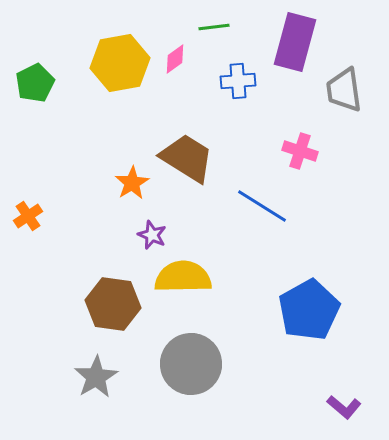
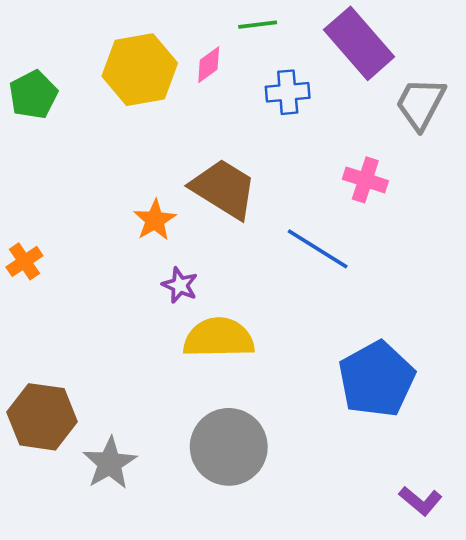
purple rectangle: (295, 42) -> (359, 43), turned -56
gray trapezoid: (344, 90) -> (420, 103), turned 36
brown hexagon: (113, 304) -> (42, 417), moved

